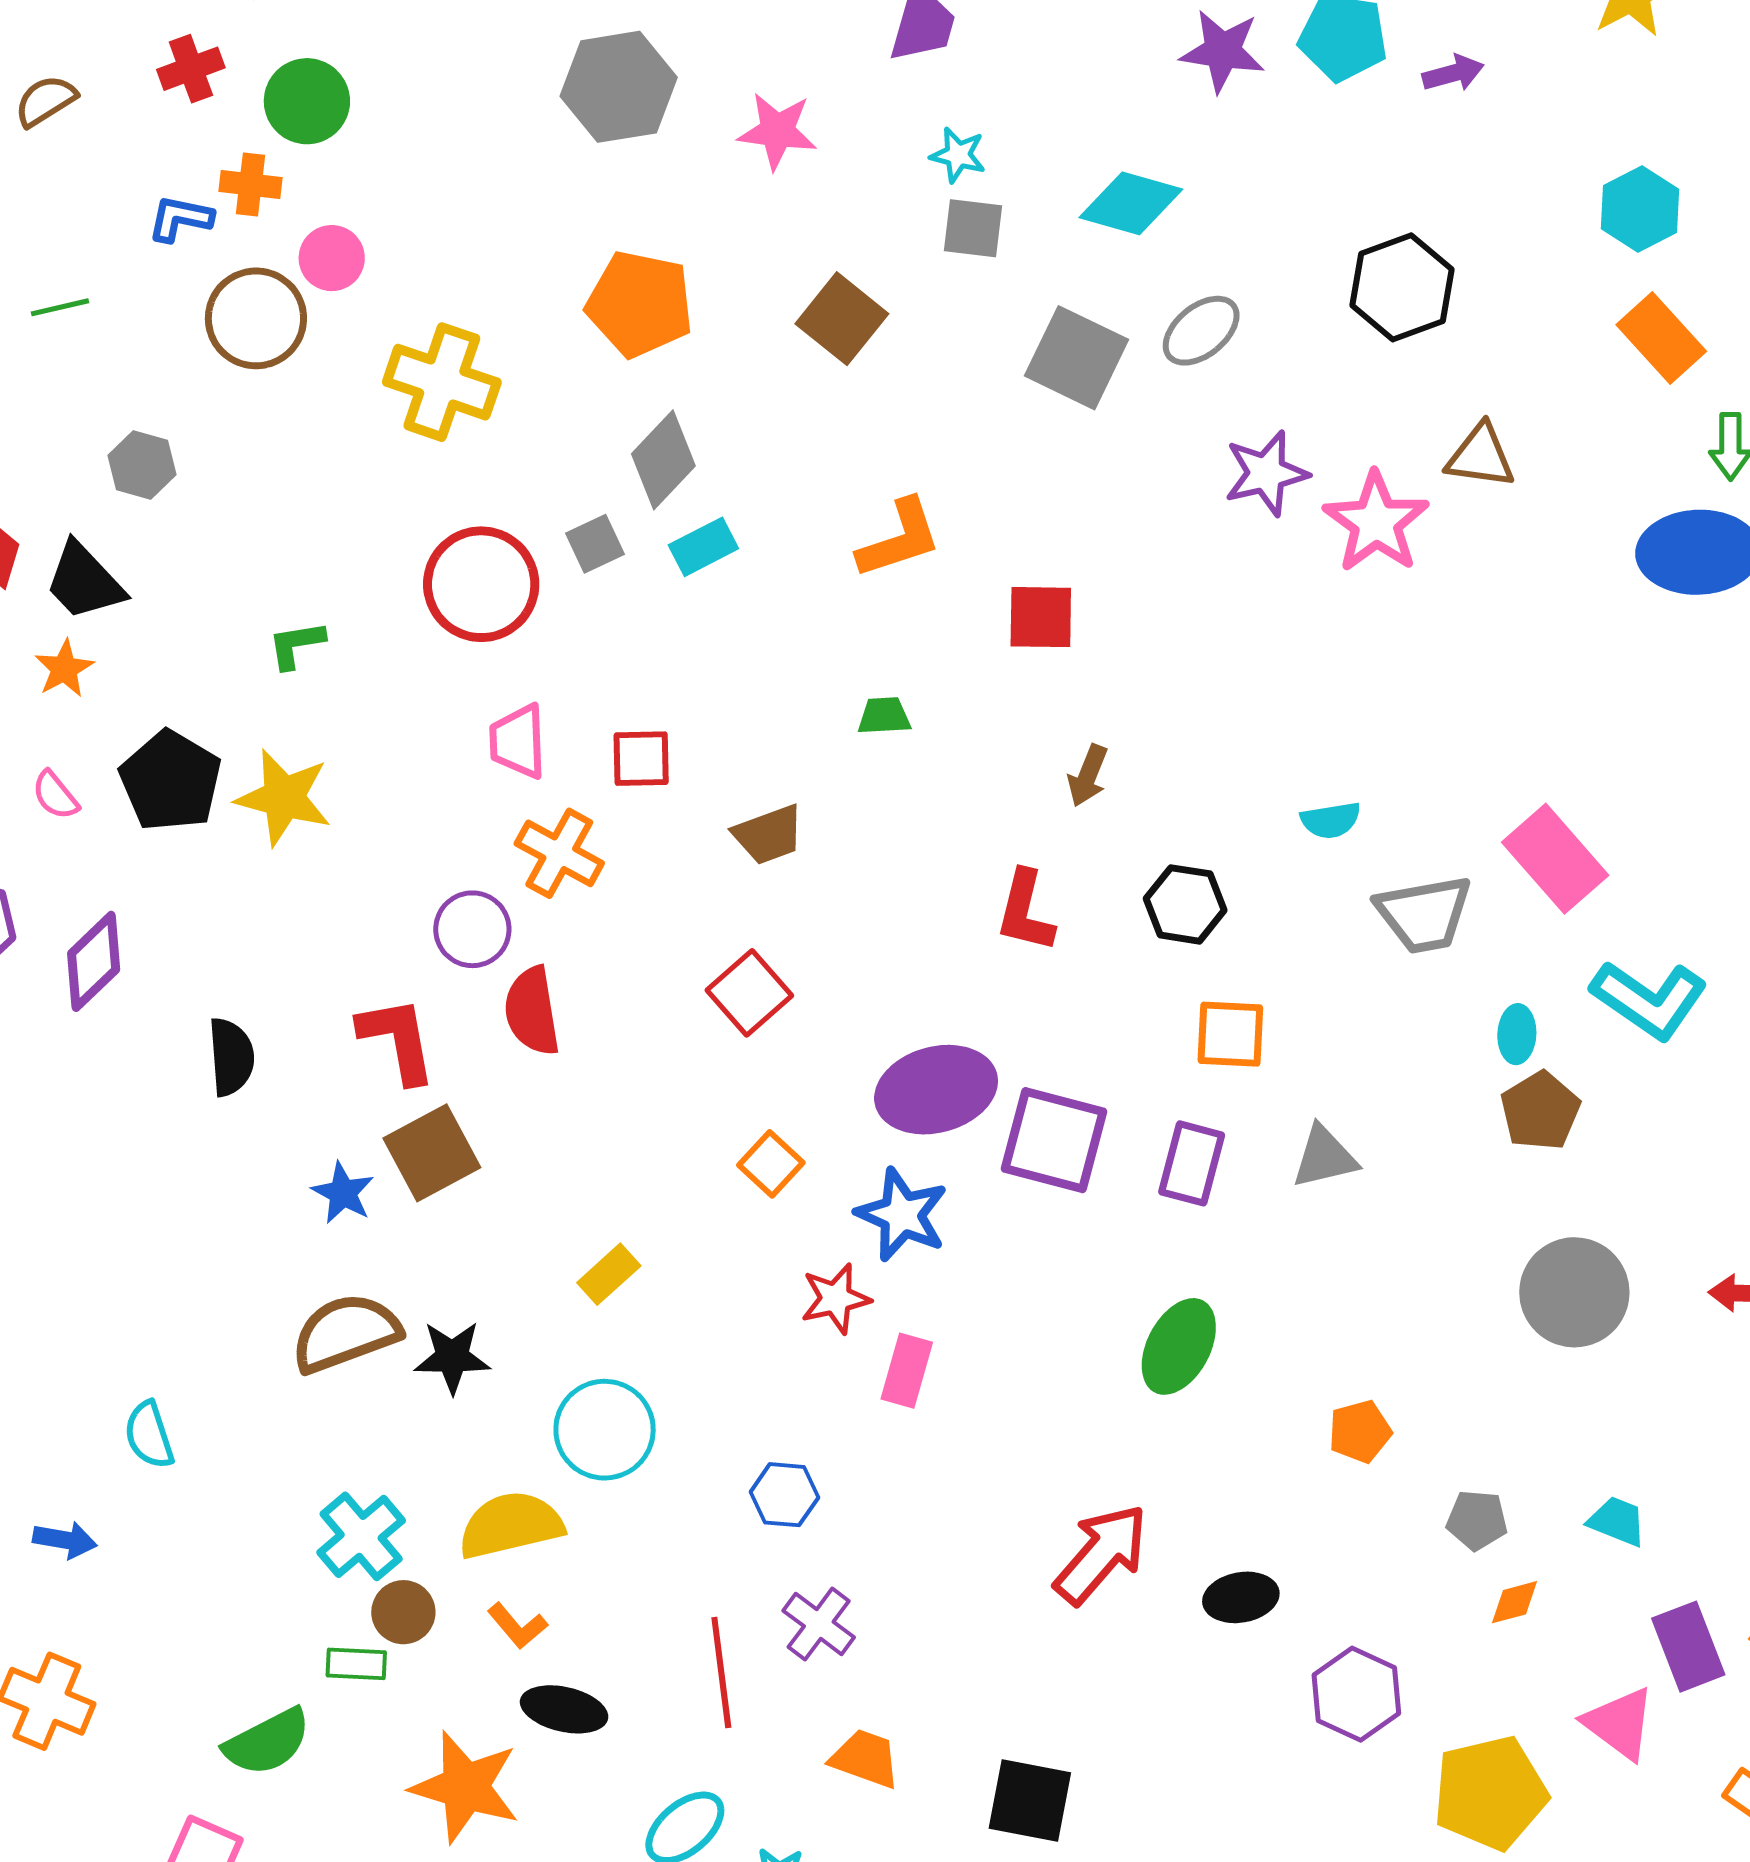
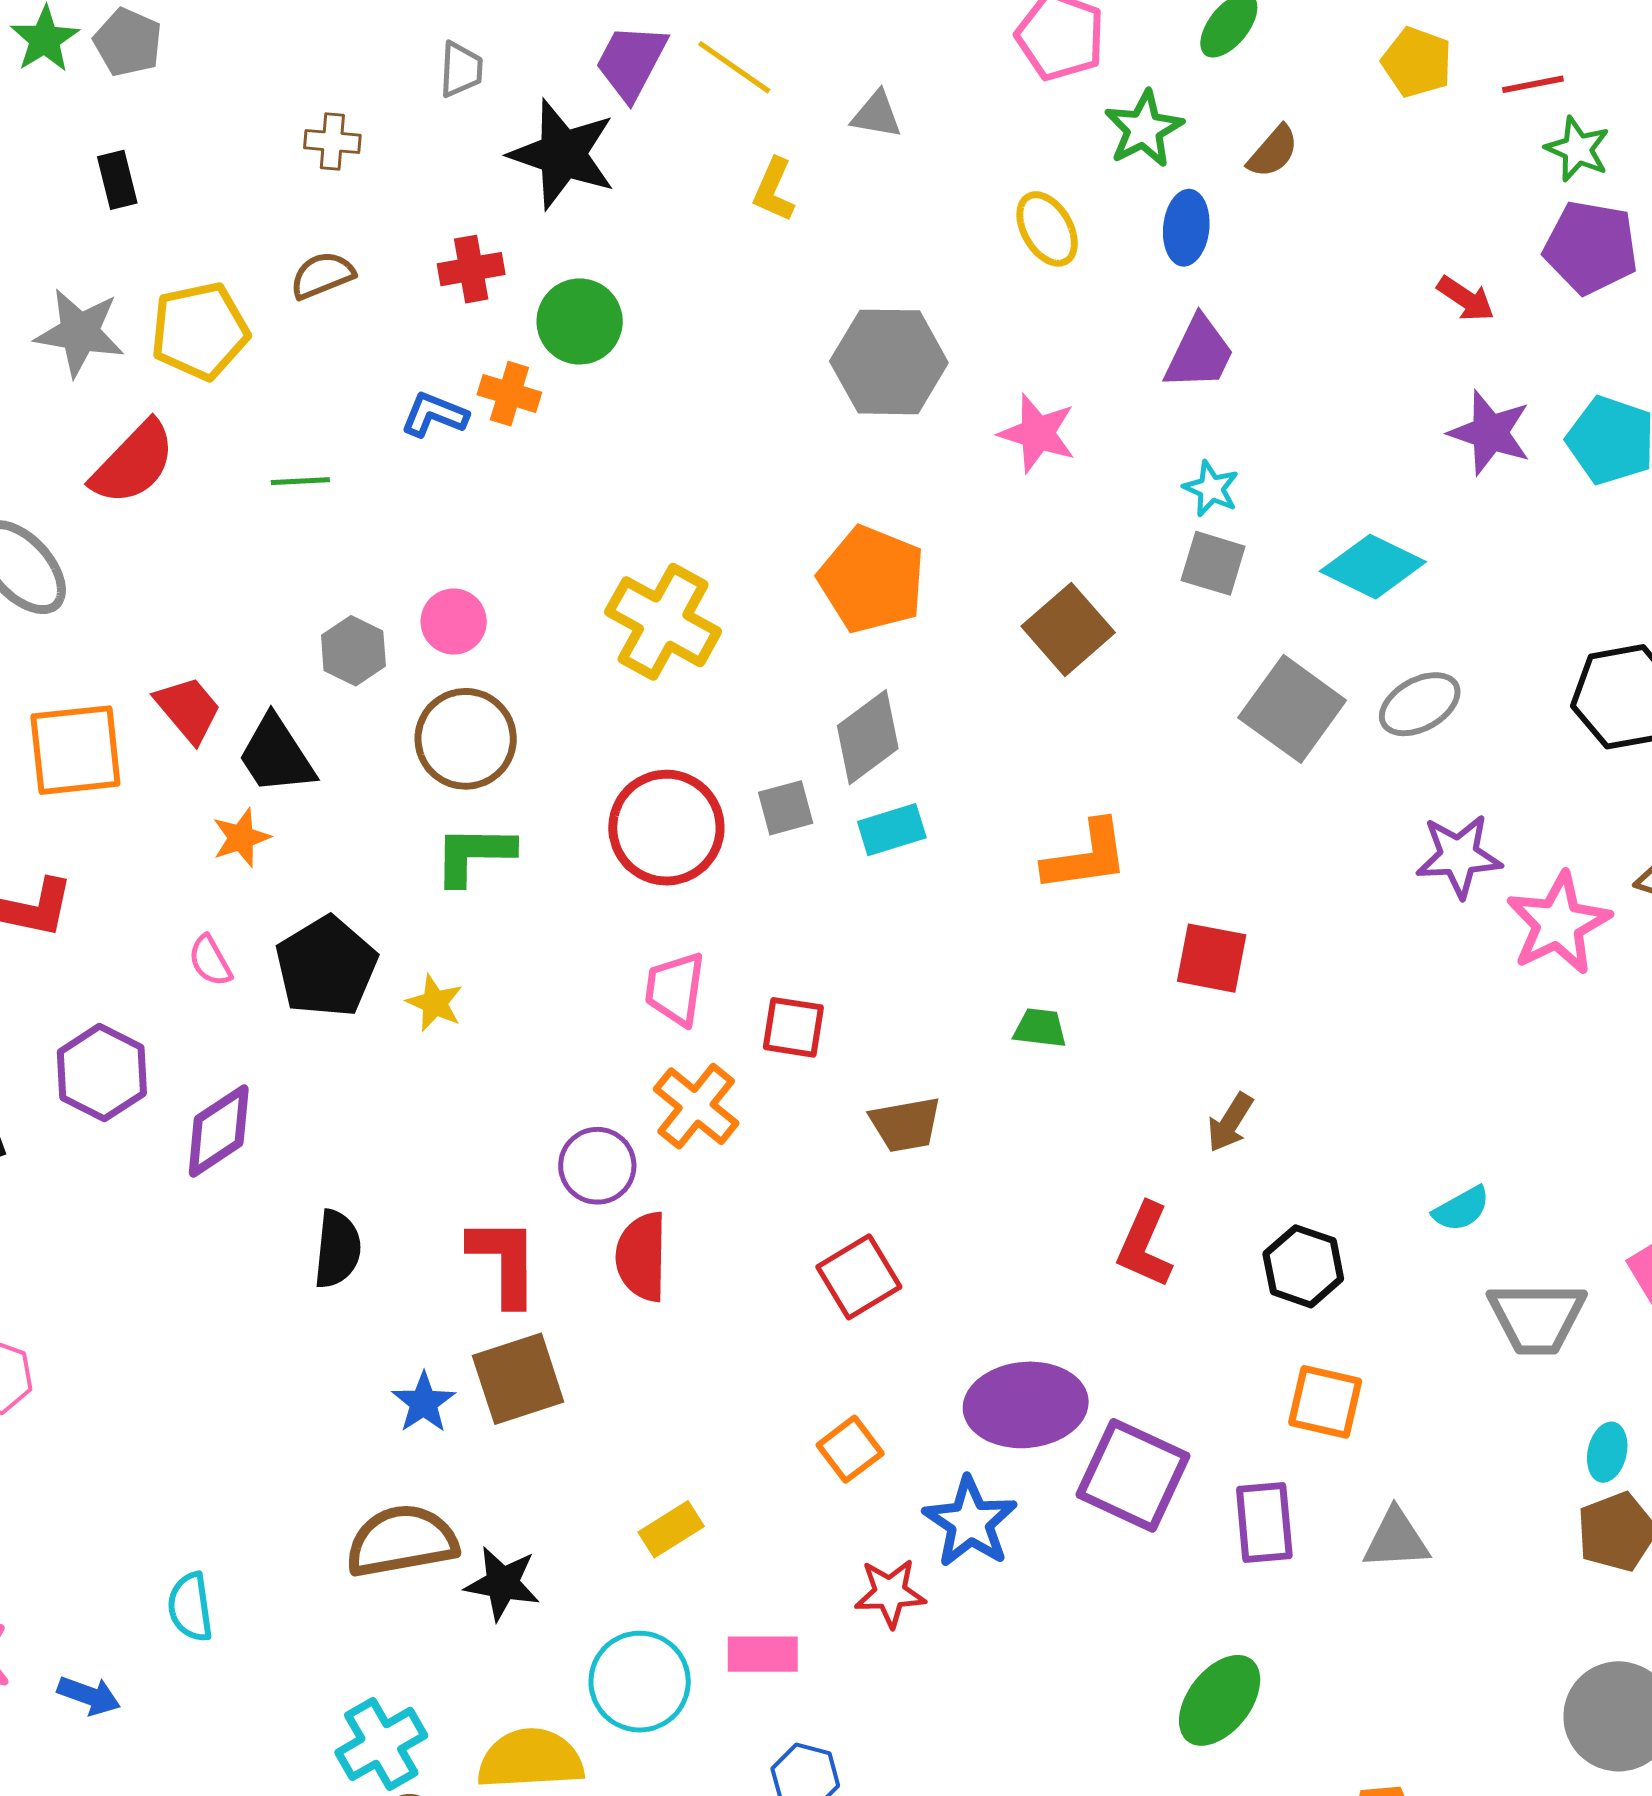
pink circle: (332, 258) -> (454, 622), moved
brown circle: (256, 318) -> (466, 739), moved
green L-shape: (296, 645) -> (474, 855), size x1.4
yellow star: (284, 798) -> (435, 1003), size x0.6
cyan semicircle: (1331, 820) -> (1461, 1209), turned -30
purple rectangle: (1192, 1163) -> (1264, 1522), turned -30
pink rectangle: (907, 1371) -> (763, 1654), moved, turned 64

